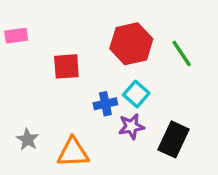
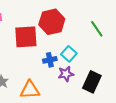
red hexagon: (131, 44) -> (52, 22), moved
red square: (66, 66) -> (26, 37), size x1.4

